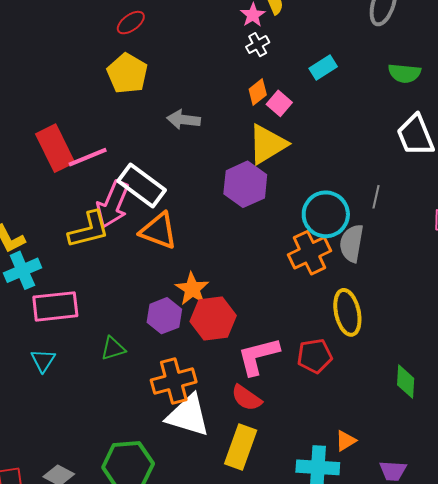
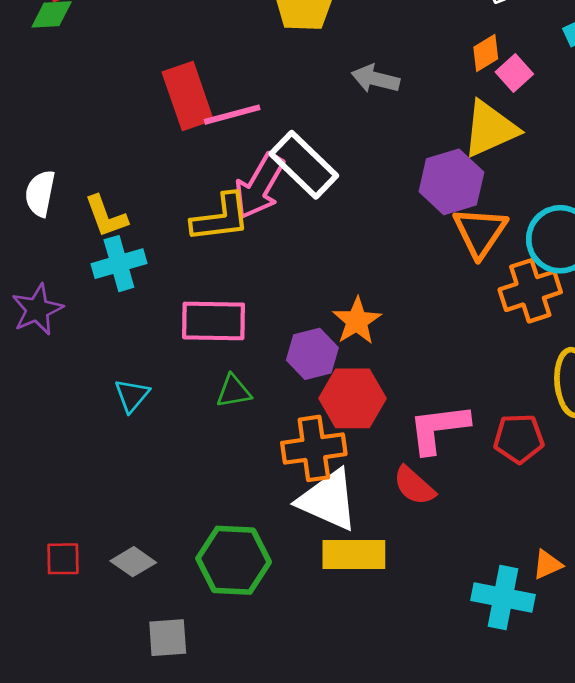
orange triangle: (158, 231) -> (480, 232), moved, turned 36
pink rectangle: (55, 306) -> (214, 321), moved
red hexagon: (213, 319) -> (353, 398), moved
yellow rectangle: (241, 447) -> (354, 555), moved, turned 63

